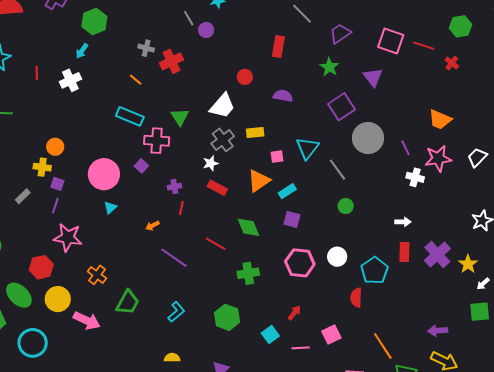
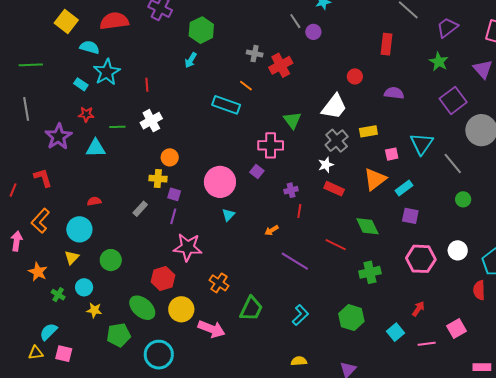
white cross: (70, 80) -> (151, 121), moved
cyan rectangle: (130, 116) -> (226, 105), moved

